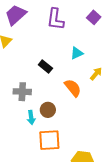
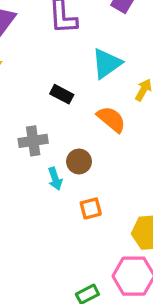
cyan triangle: (77, 53) -> (107, 63), size x1.5
orange square: (49, 140) -> (91, 208), size x0.6

